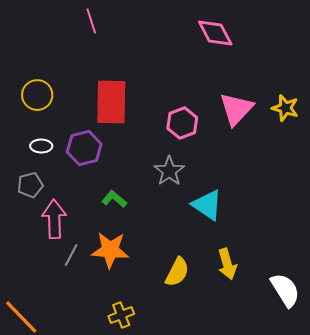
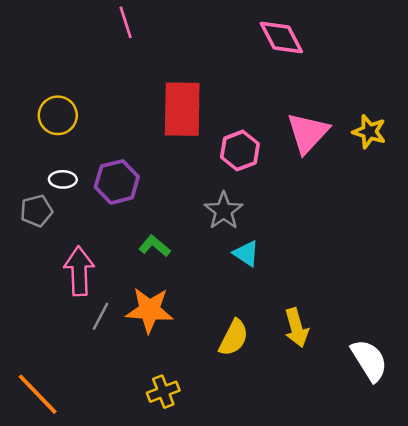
red rectangle: (111, 102) -> (182, 109), moved
gray pentagon: (30, 185) -> (36, 211), moved
cyan triangle: (207, 205) -> (246, 254), moved, size x0.7

